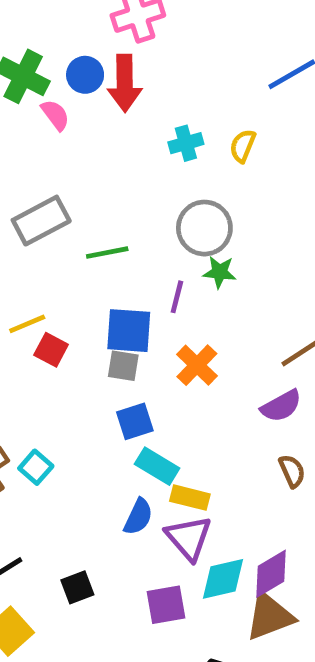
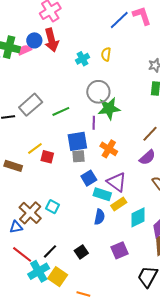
pink semicircle: (55, 115) -> (25, 50), moved, turned -64
green star: (220, 272) -> (109, 108), size x1.6
yellow rectangle: (190, 498) -> (119, 204), turned -35
purple triangle: (189, 538) -> (117, 182), moved
cyan diamond: (223, 579) -> (138, 217), moved

